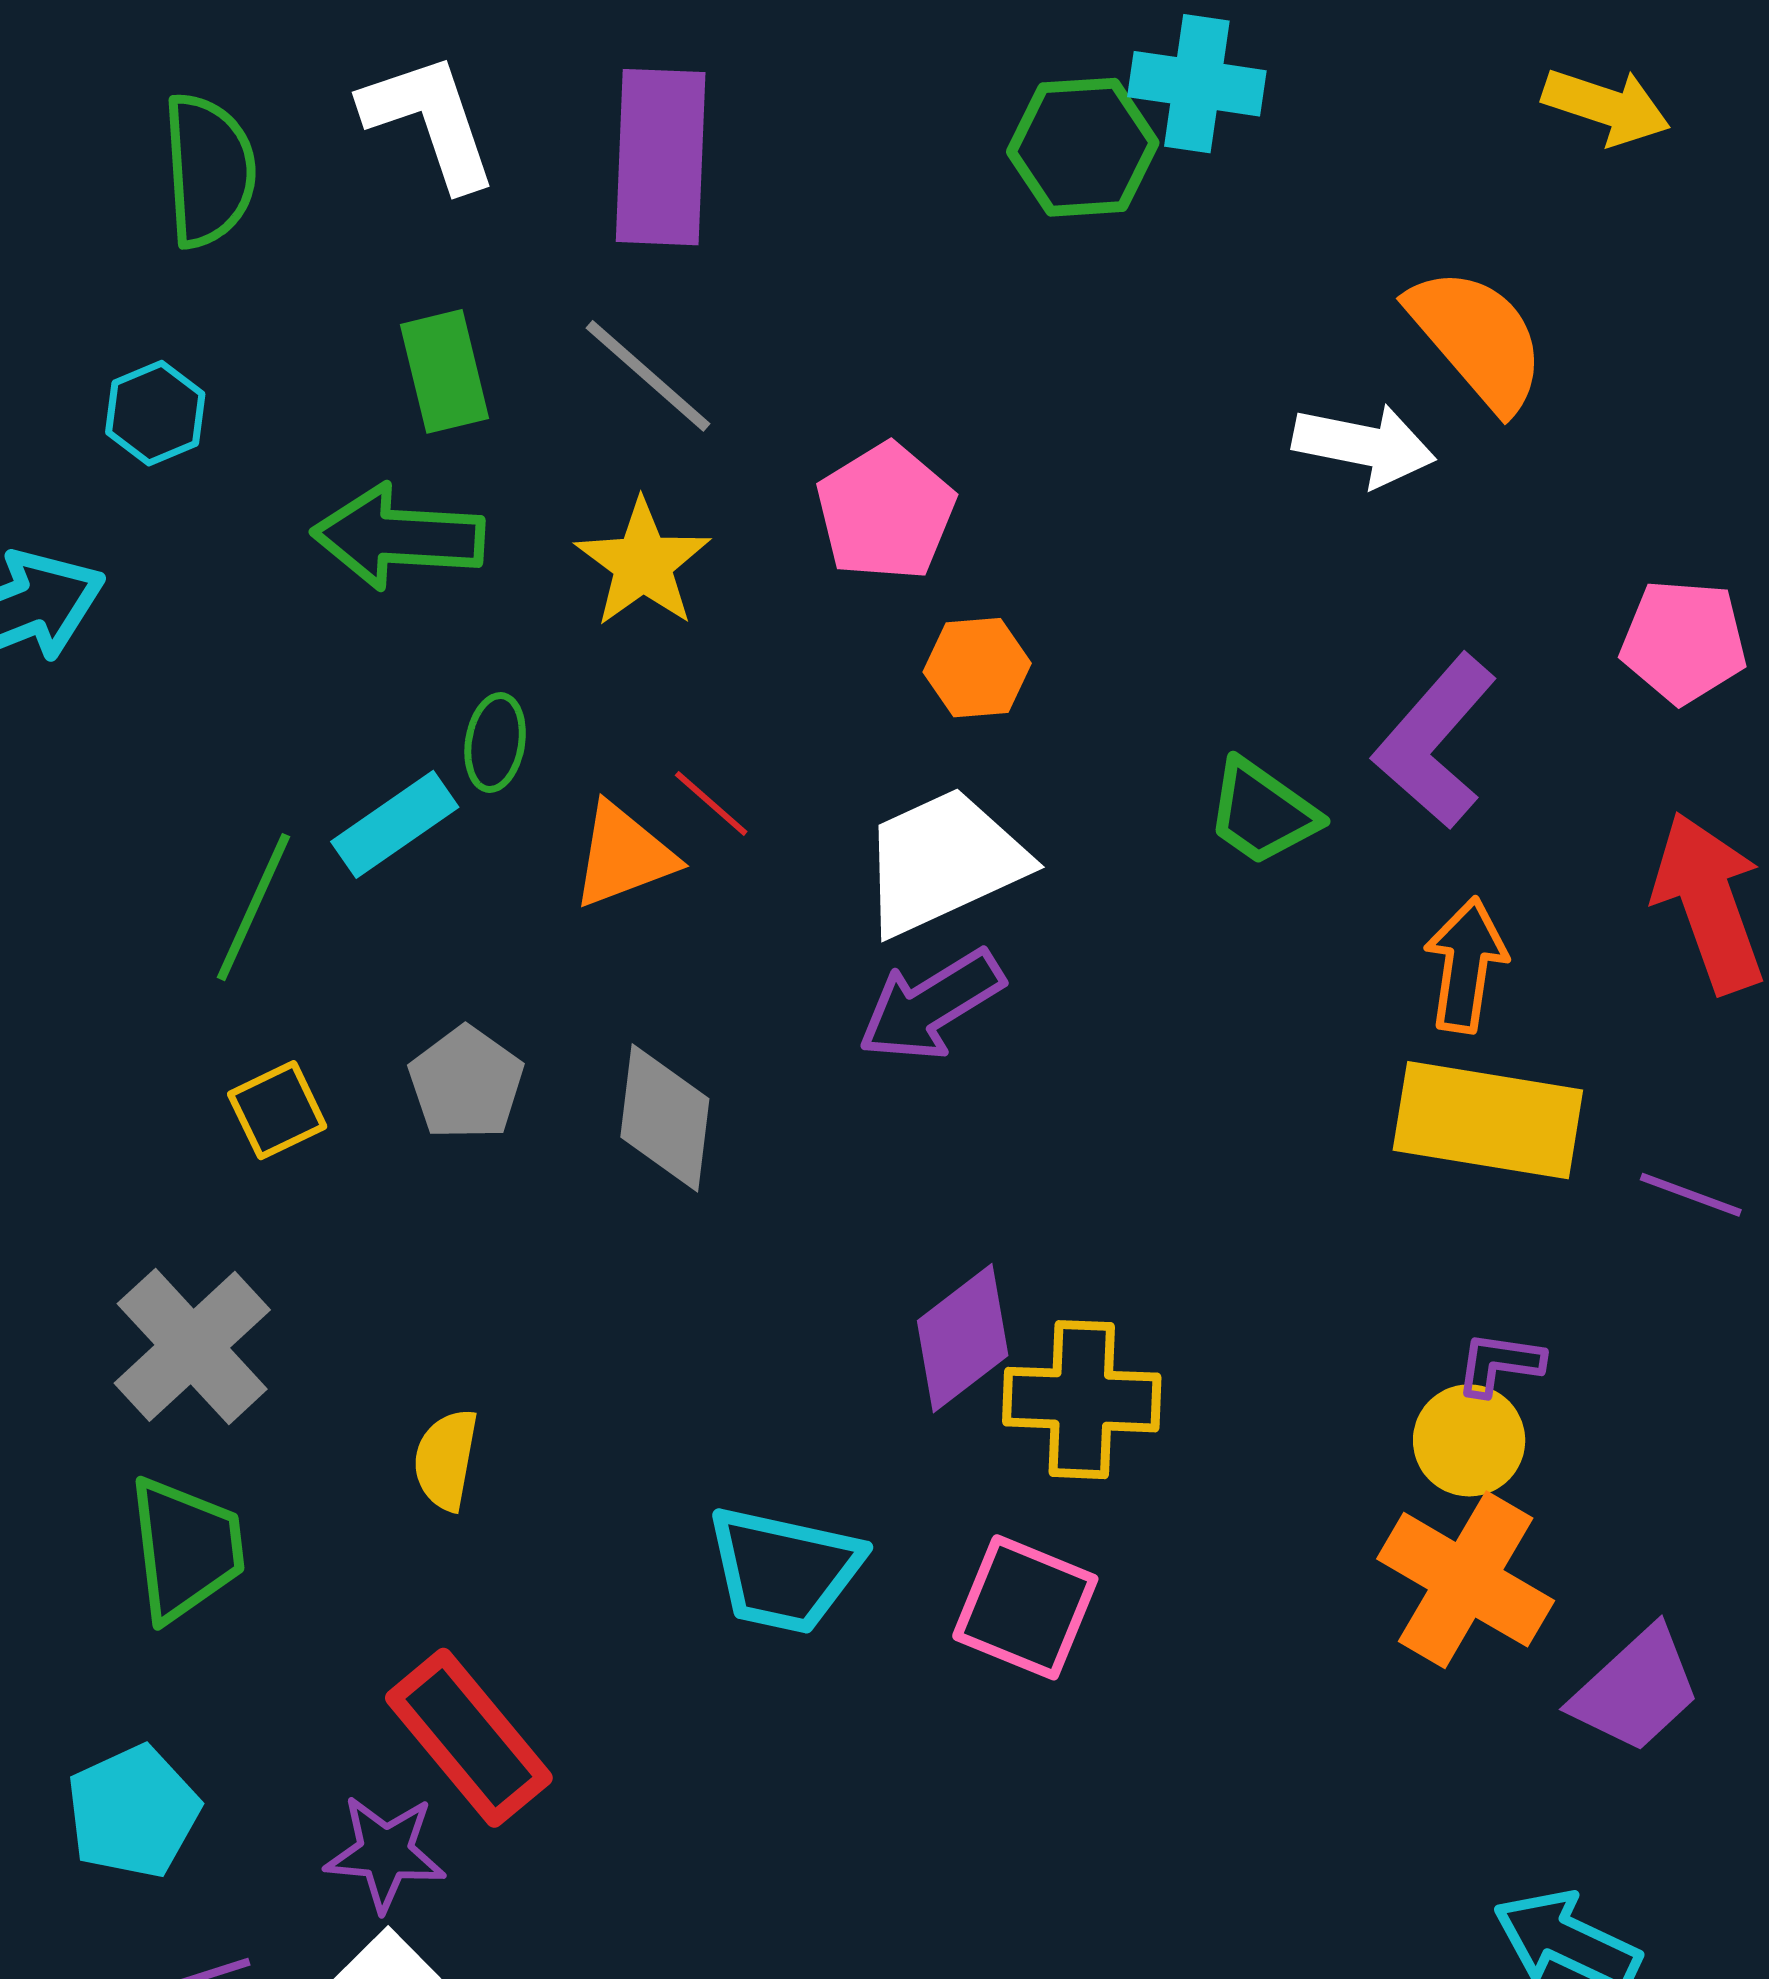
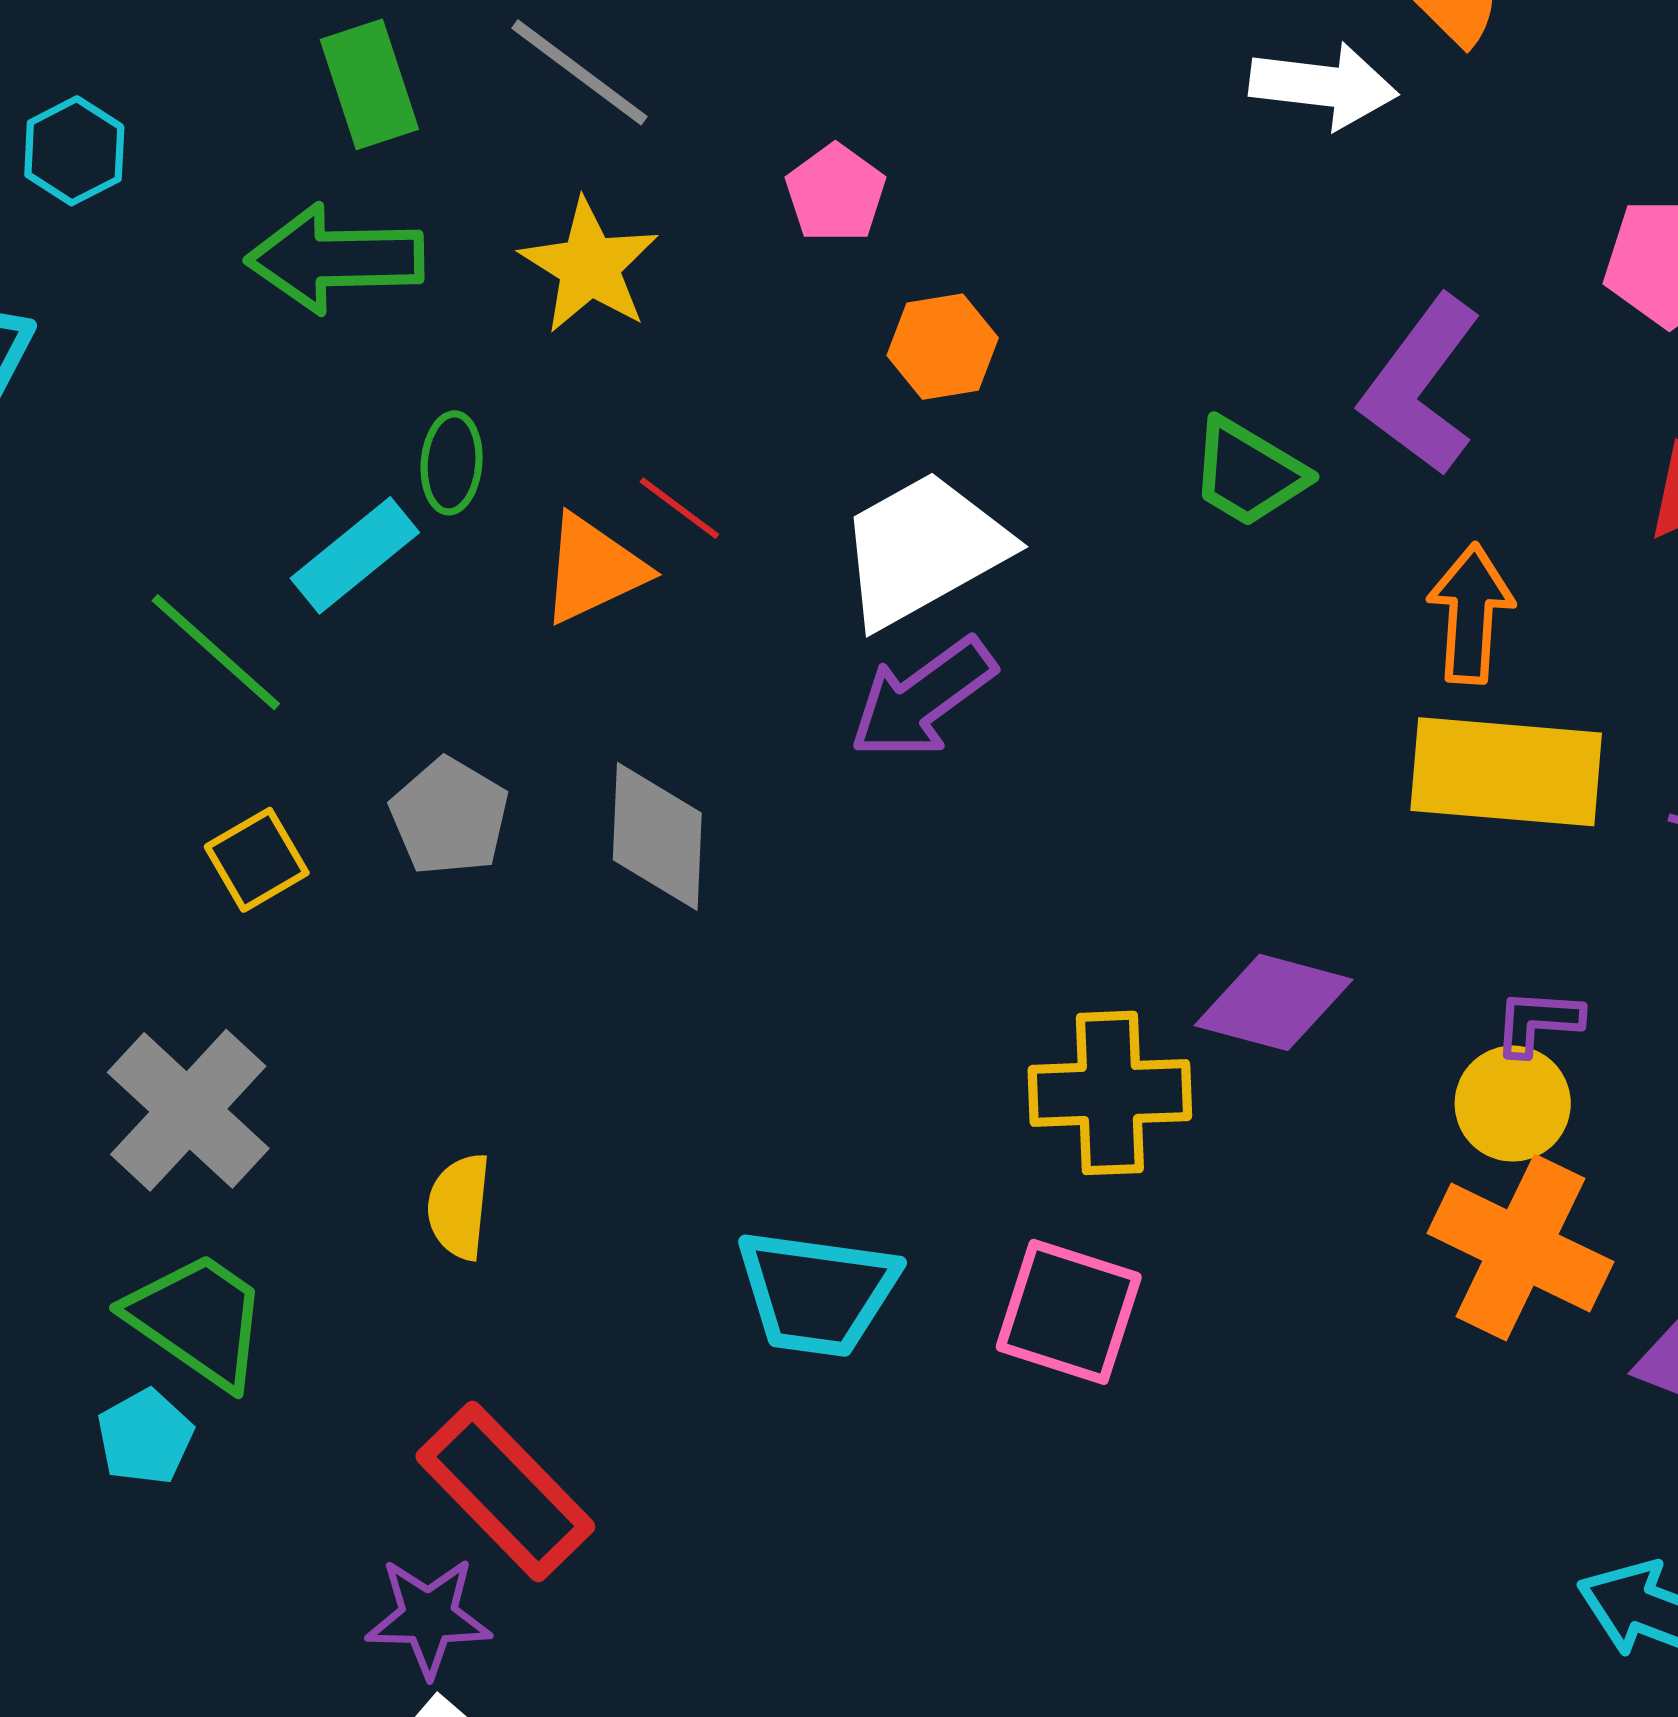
pink pentagon: (886, 512) -> (836, 193), size x0.7
green line: (254, 907) -> (216, 652), turned -68
purple diamond: (963, 1338) -> (1274, 1002), moved, turned 57
green trapezoid: (186, 1549) -> (198, 1320), turned -44
cyan pentagon: (133, 1812) -> (145, 1437), moved, size x0.7

